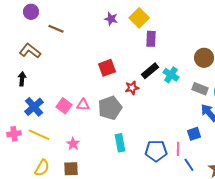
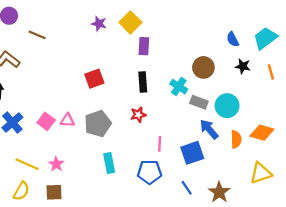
black rectangle: (150, 71) -> (143, 82), turned -54
cyan cross: (171, 75) -> (179, 87), moved
red star: (132, 88) -> (138, 115), moved
blue square: (194, 134) -> (192, 153), size x1.5
yellow line: (39, 135) -> (27, 164), moved
pink line: (178, 149) -> (160, 144), moved

